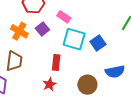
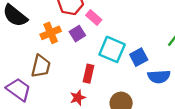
pink rectangle: (64, 17) -> (94, 18), moved
orange cross: (19, 31) -> (51, 33), turned 30
blue semicircle: (115, 72) -> (159, 77), moved

